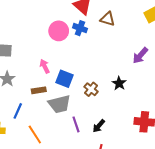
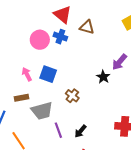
blue square: (65, 79) -> (48, 74), moved
black star: (119, 83) -> (103, 77), moved

